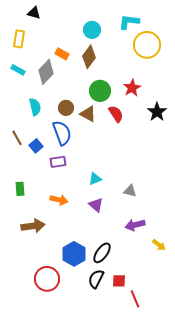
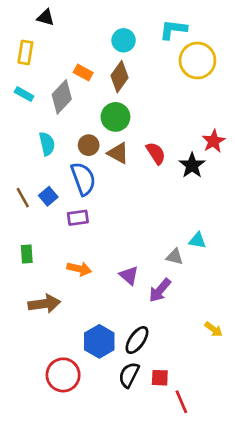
red star: (132, 88) -> (214, 141), moved
green circle: (100, 91) -> (115, 117), moved
black star: (157, 112) -> (192, 165), moved
brown line: (17, 138) -> (23, 198), moved
cyan triangle: (95, 179) -> (197, 241), moved, turned 32
purple arrow: (135, 225) -> (160, 290), moved, turned -36

